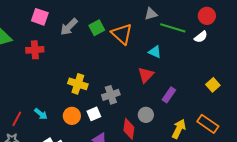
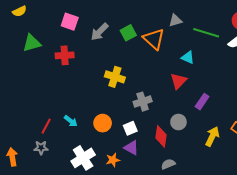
gray triangle: (151, 14) -> (175, 21), moved
yellow cross: (78, 84) -> (115, 77), moved
white square: (94, 114) -> (130, 128), moved

